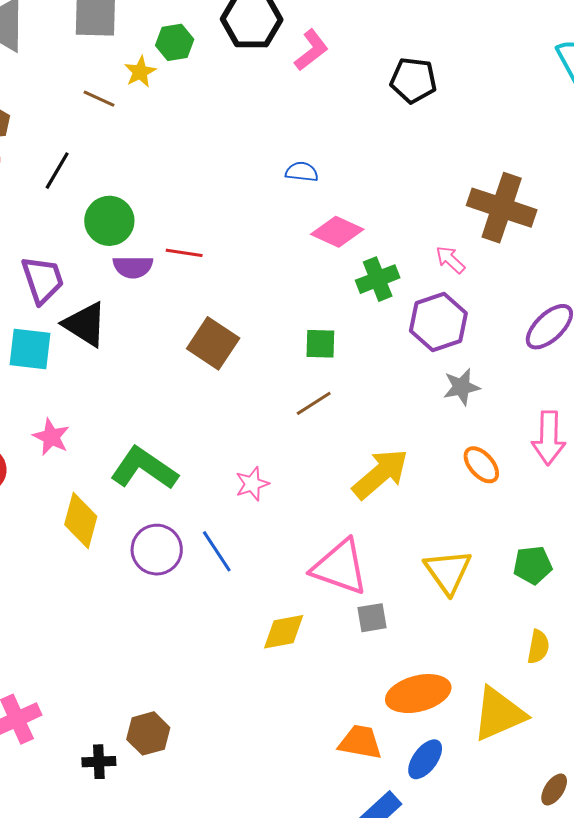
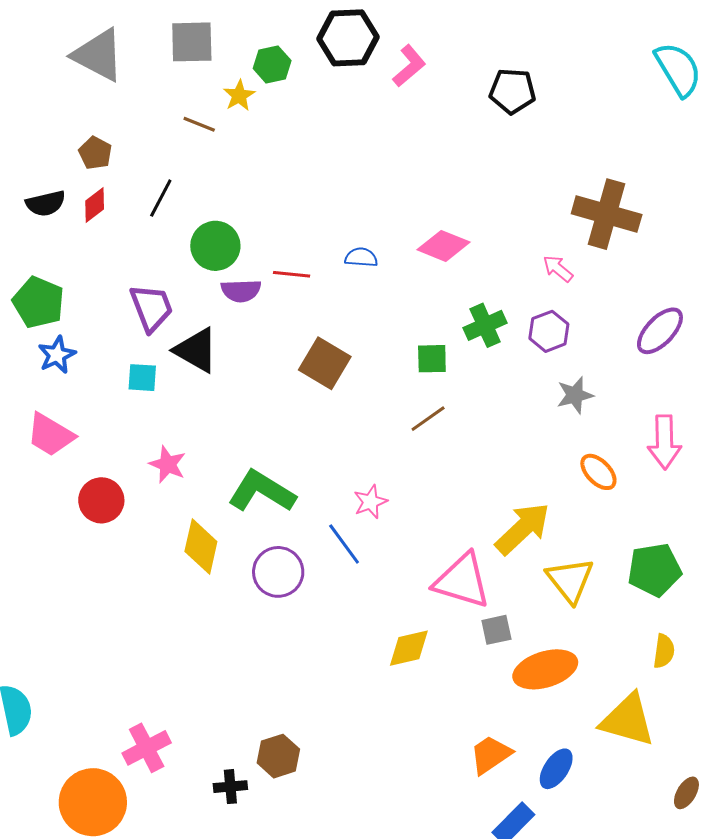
blue semicircle: (302, 172) -> (361, 257), moved
green cross: (378, 279) -> (485, 325), moved
purple hexagon: (438, 322) -> (549, 331), size x0.7
cyan square: (30, 349) -> (142, 378), size x0.7
yellow arrow: (380, 474) -> (523, 529), moved
blue line: (217, 551) -> (344, 544), moved
green pentagon: (533, 565) -> (654, 570), size x1.4
orange ellipse: (418, 694) -> (545, 669), moved
yellow triangle: (499, 714) -> (628, 720), turned 42
orange trapezoid: (360, 742) -> (491, 755), turned -42

